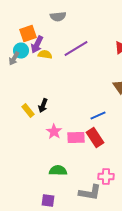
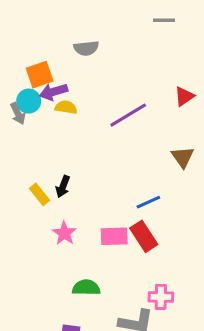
purple arrow: (37, 44) -> (54, 92), turned 48
purple line: (76, 48) -> (128, 115), moved
gray arrow: (14, 58) -> (18, 114), turned -56
pink star: (54, 132) -> (64, 233), moved

